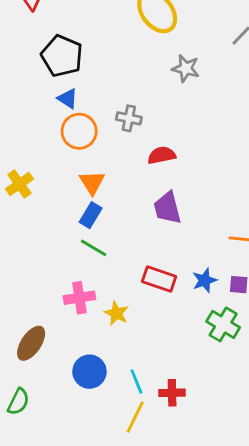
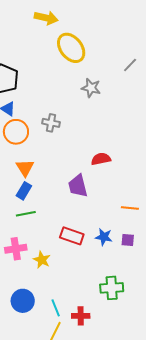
red semicircle: (162, 155) -> (101, 159), moved
green line: (94, 248) -> (26, 214), turned -42
blue star: (205, 280) -> (104, 237), turned 30
green cross: (223, 324) -> (112, 288), moved, turned -35

